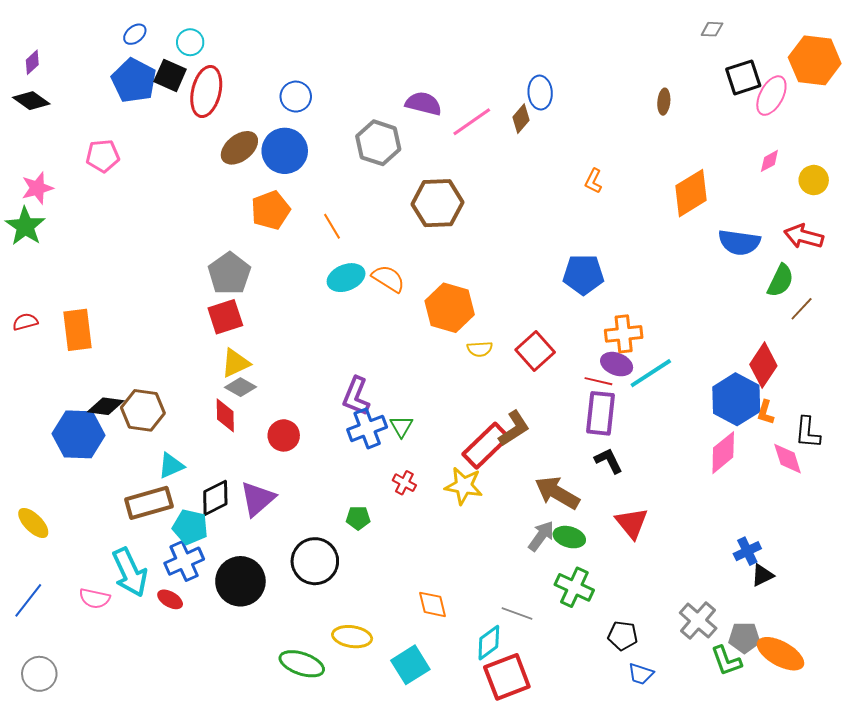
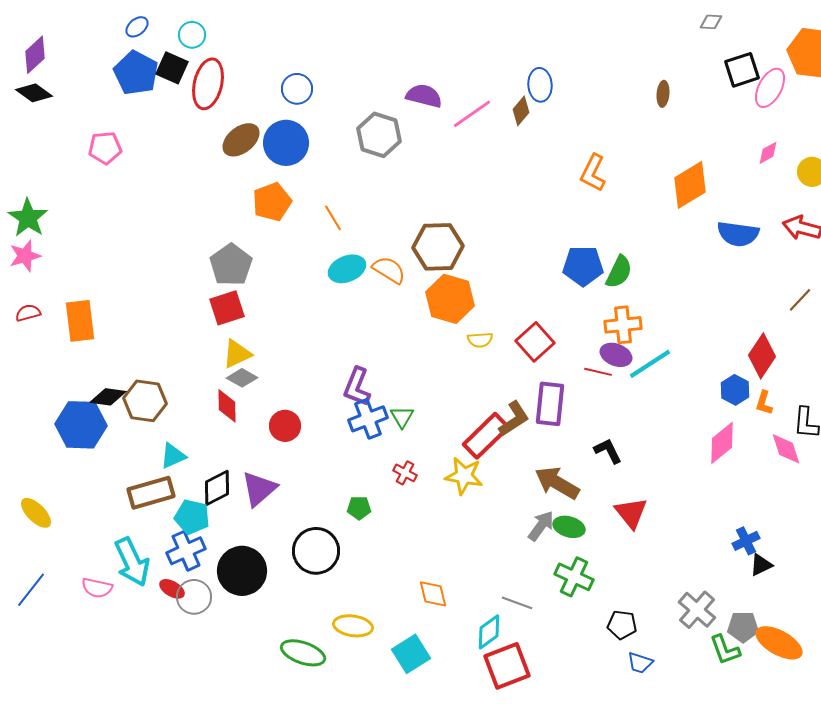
purple diamond: (32, 62) -> (35, 55), size x1.5
orange L-shape: (593, 181) -> (593, 173), size x1.5
pink star: (37, 188) -> (25, 256), moved
brown hexagon: (438, 203) -> (438, 247), moved
green semicircle: (780, 281) -> (619, 272), moved
blue hexagon: (736, 399) -> (735, 390), size x0.6
purple rectangle: (600, 413) -> (550, 404), moved
gray circle: (39, 674) -> (194, 597), moved

